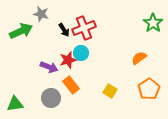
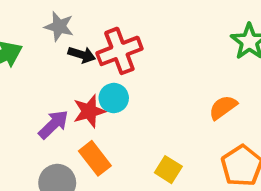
gray star: (41, 14) -> (59, 26), moved
black arrow: (64, 30) -> (82, 55), turned -40
purple arrow: (49, 67) -> (53, 124), turned -66

